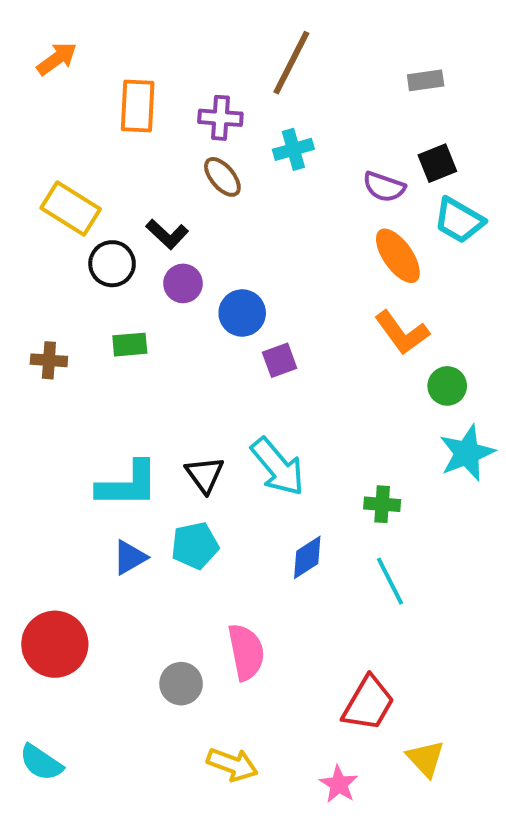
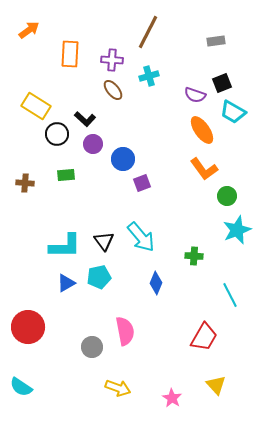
blue diamond: (307, 557) -> (156, 283), turned -35
cyan line: (390, 581) -> (230, 295), moved
red trapezoid: (368, 703) -> (204, 337), moved

